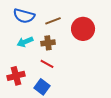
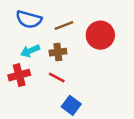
red cross: (16, 76) -> (19, 75), moved
blue square: (42, 87) -> (71, 105), moved

